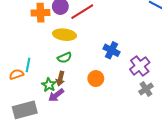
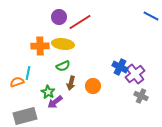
orange cross: (40, 13) -> (40, 46), moved
blue cross: (112, 50) -> (120, 67), moved
brown arrow: (60, 79) -> (71, 83), moved
gray cross: (146, 89) -> (141, 96), turned -32

